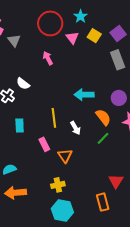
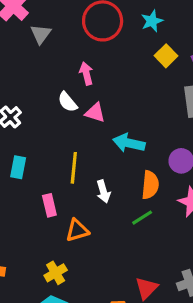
pink triangle: (72, 38) -> (95, 113), moved, turned -48
white semicircle: (23, 84) -> (68, 102), moved
orange semicircle: (103, 117) -> (150, 185), turned 30
orange triangle: (65, 156) -> (77, 230), turned 35
yellow cross: (58, 185) -> (56, 273), turned -32

